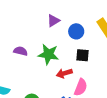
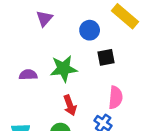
purple triangle: (53, 21) -> (44, 18), moved
red arrow: (64, 73) -> (70, 105), moved, turned -77

